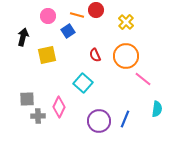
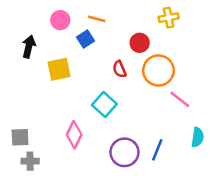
red circle: (96, 10) -> (140, 43), moved
yellow cross: (126, 22) -> (169, 18), moved, turned 35
gray square: (27, 99) -> (20, 137), moved
gray cross: (38, 116) -> (30, 161), moved

